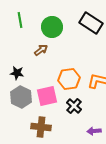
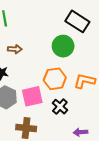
green circle: (52, 27) -> (63, 46), moved
brown arrow: (41, 50) -> (15, 49), moved, turned 40

